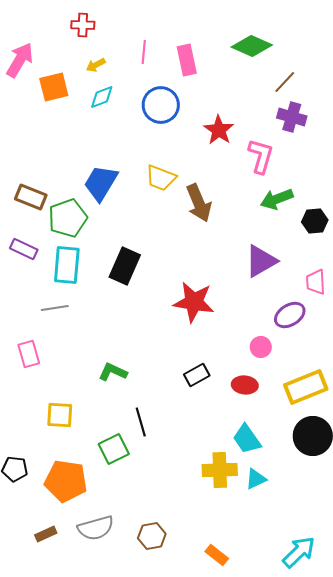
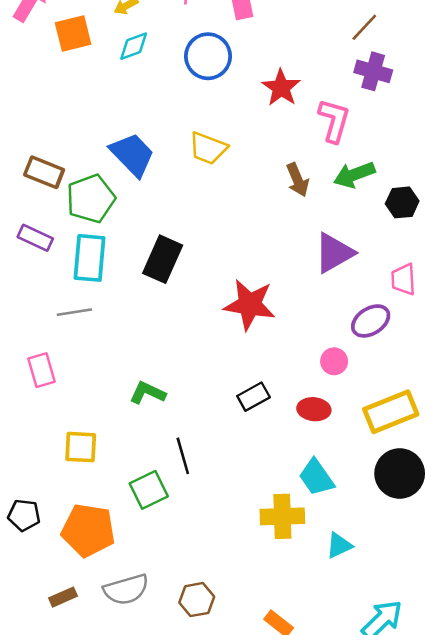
blue trapezoid: (101, 183) -> (132, 155), turned 105
brown arrow: (199, 203) -> (298, 180), moved, size x0.7
cyan triangle: (256, 479) -> (339, 545), moved

